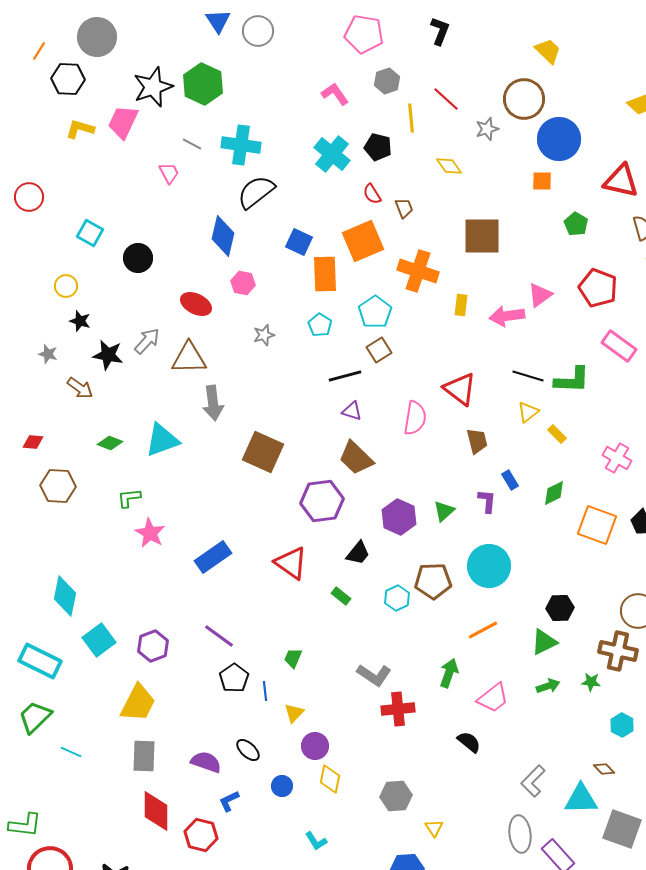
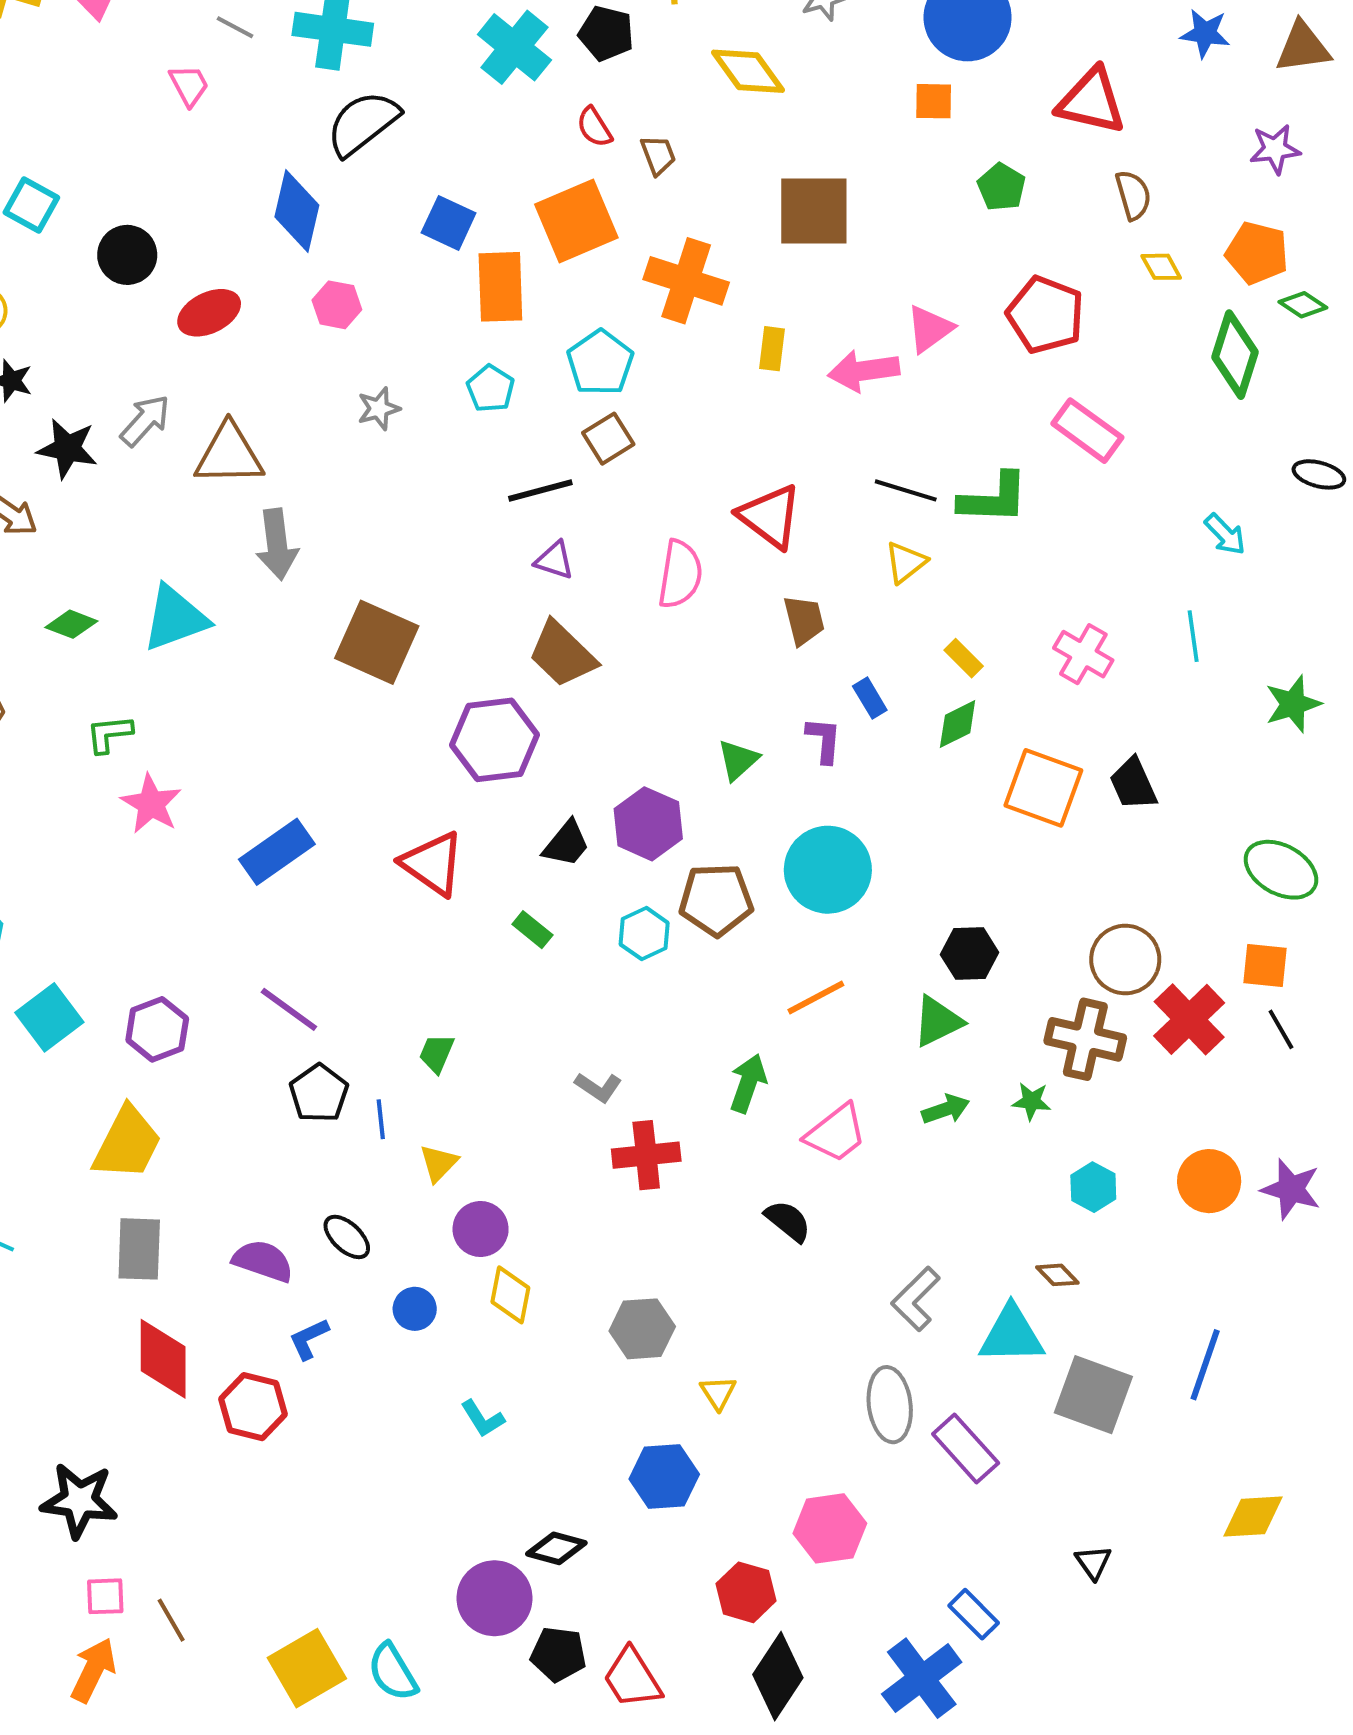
yellow diamond: (449, 166) -> (748, 71), size x1.4
red ellipse: (196, 304) -> (209, 313), moved, turned -52
yellow rectangle: (557, 434) -> (964, 658), moved
purple hexagon: (399, 517) -> (648, 824), moved
gray L-shape: (374, 675) -> (598, 1087), size x0.7

